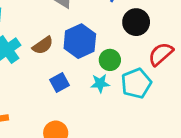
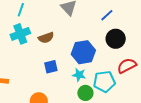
blue hexagon: (80, 41) -> (83, 52), moved
green circle: (110, 60) -> (85, 93), moved

